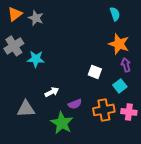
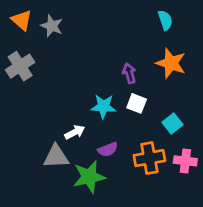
orange triangle: (15, 14) -> (22, 20), turned -42
cyan star: (36, 59) -> (103, 106), moved
purple arrow: (126, 65) -> (129, 73), moved
gray triangle: (26, 109) -> (56, 157), moved
green star: (62, 123) -> (89, 177), turned 30

